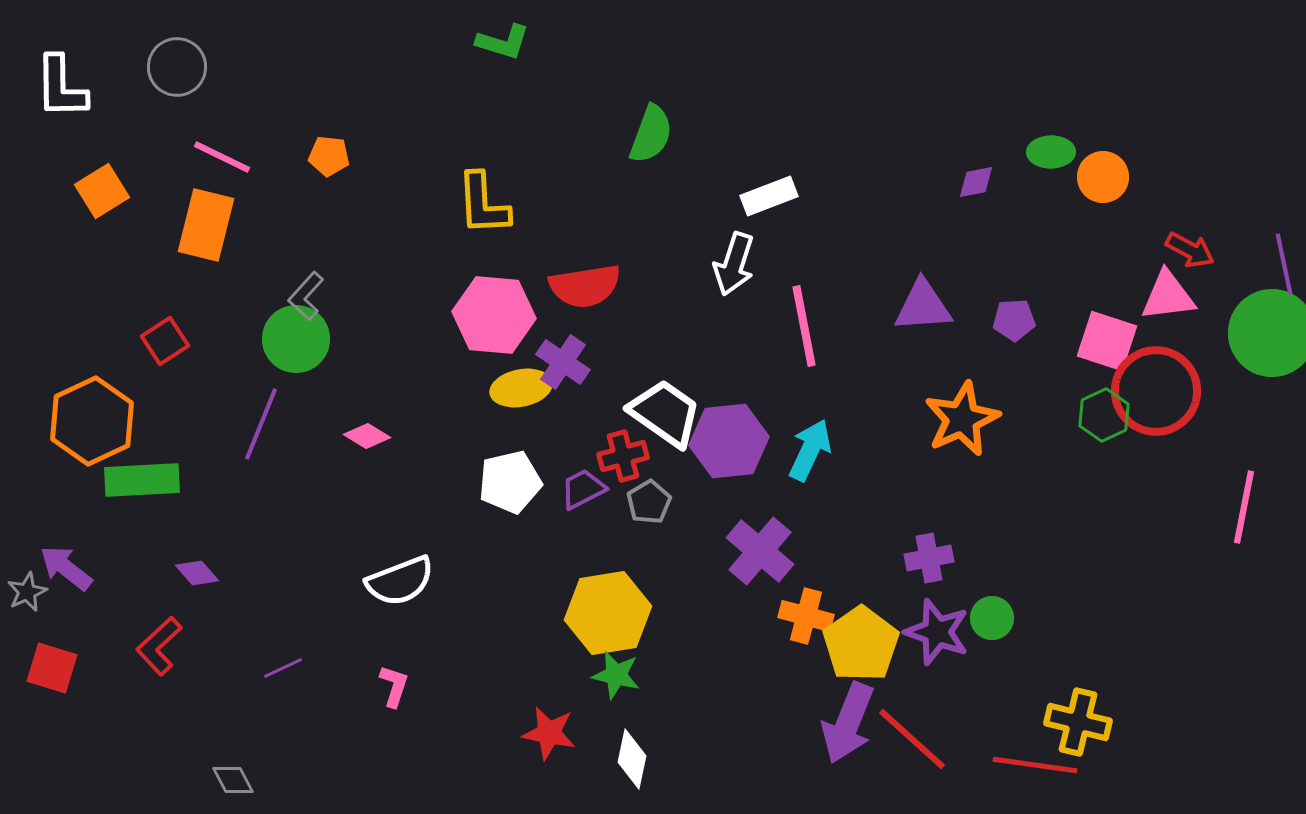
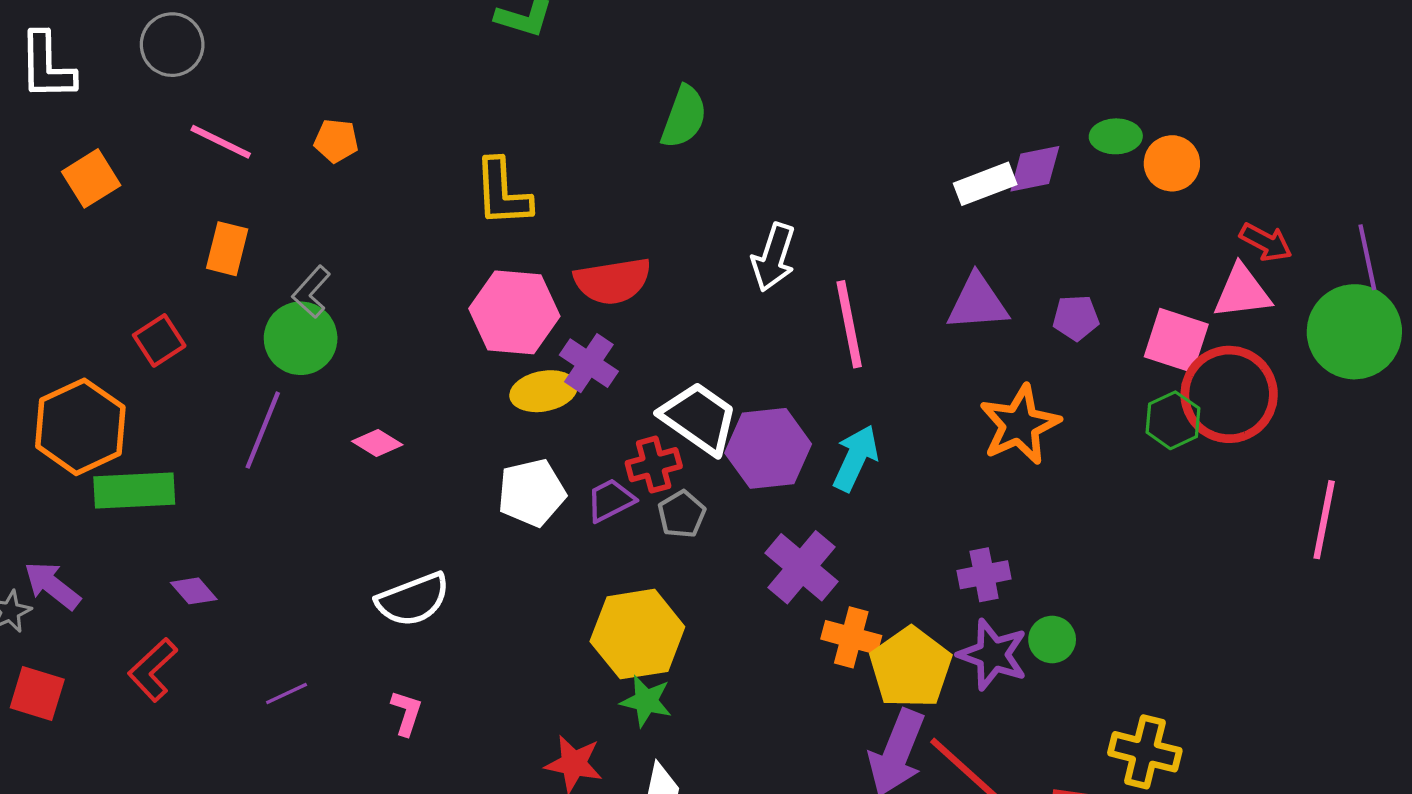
purple diamond: (976, 182) -> (1035, 169), size x1.4
white rectangle: (769, 196) -> (985, 184), moved
orange rectangle: (206, 225) -> (227, 249), moved, size x0.7

